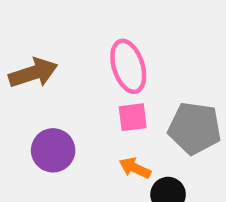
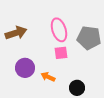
gray pentagon: (195, 128) -> (89, 38), moved
orange arrow: (135, 168) -> (48, 77), moved

